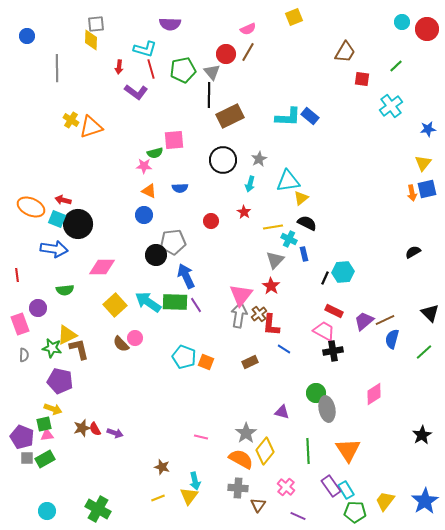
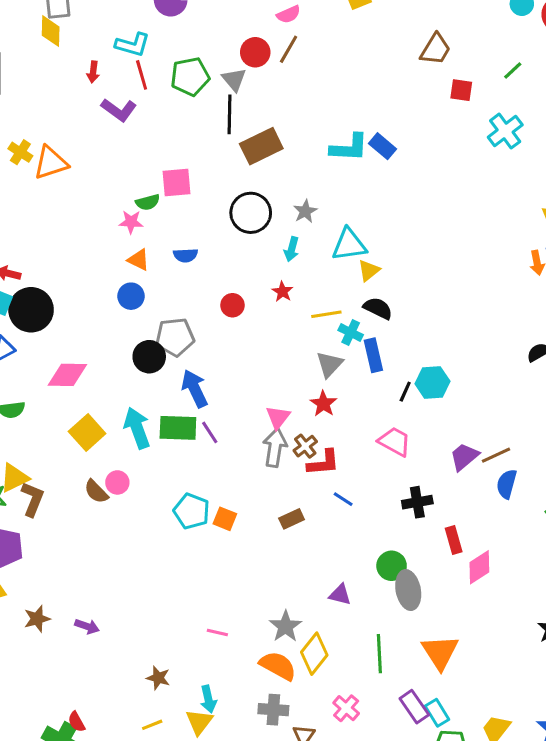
blue rectangle: (304, 254) -> (373, 355), size x1.5
pink triangle: (241, 295) -> (278, 417), size x0.7
cyan arrow: (148, 302) -> (137, 428), turned 36
red rectangle: (334, 311) -> (454, 540), moved, turned 48
red L-shape: (271, 325) -> (323, 463), turned -100
pink trapezoid: (324, 331) -> (395, 442), moved
brown L-shape: (79, 349) -> (33, 499), turned 35
red semicircle: (95, 429) -> (76, 722), moved

